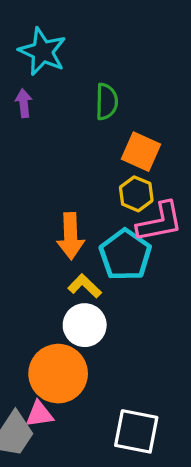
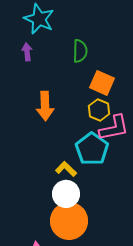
orange arrow: (71, 236) -> (45, 106), moved
orange circle: (58, 374) -> (69, 221), moved

